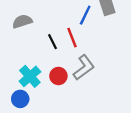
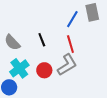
gray semicircle: (22, 21) -> (12, 42), moved, turned -120
red line: (72, 38) -> (70, 44), moved

